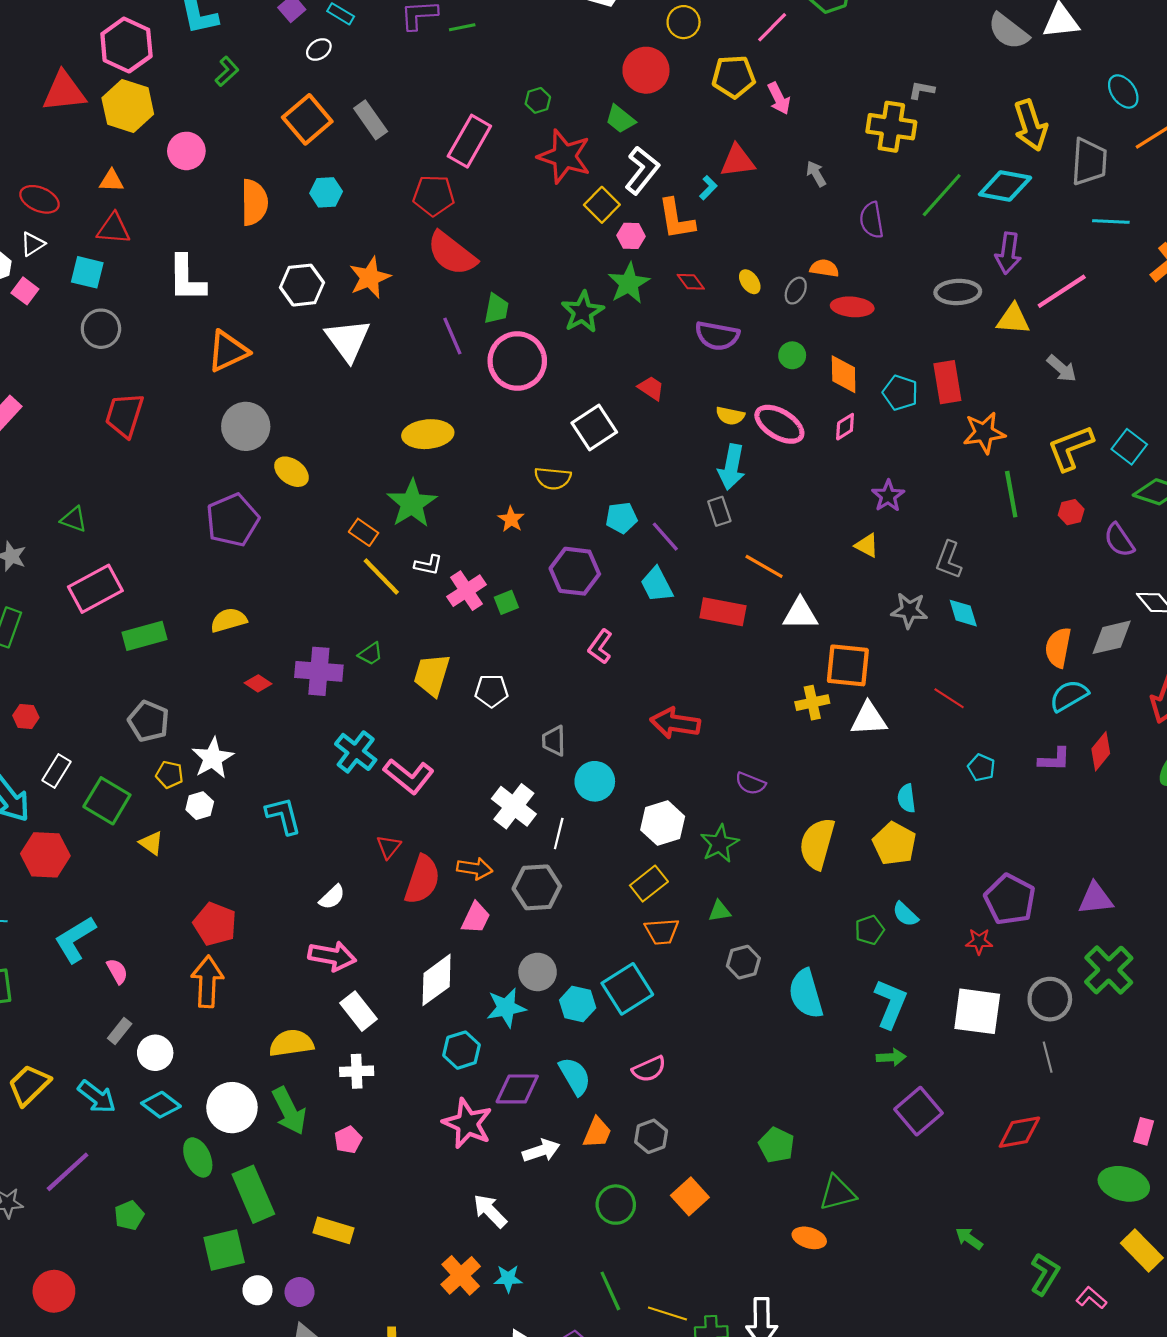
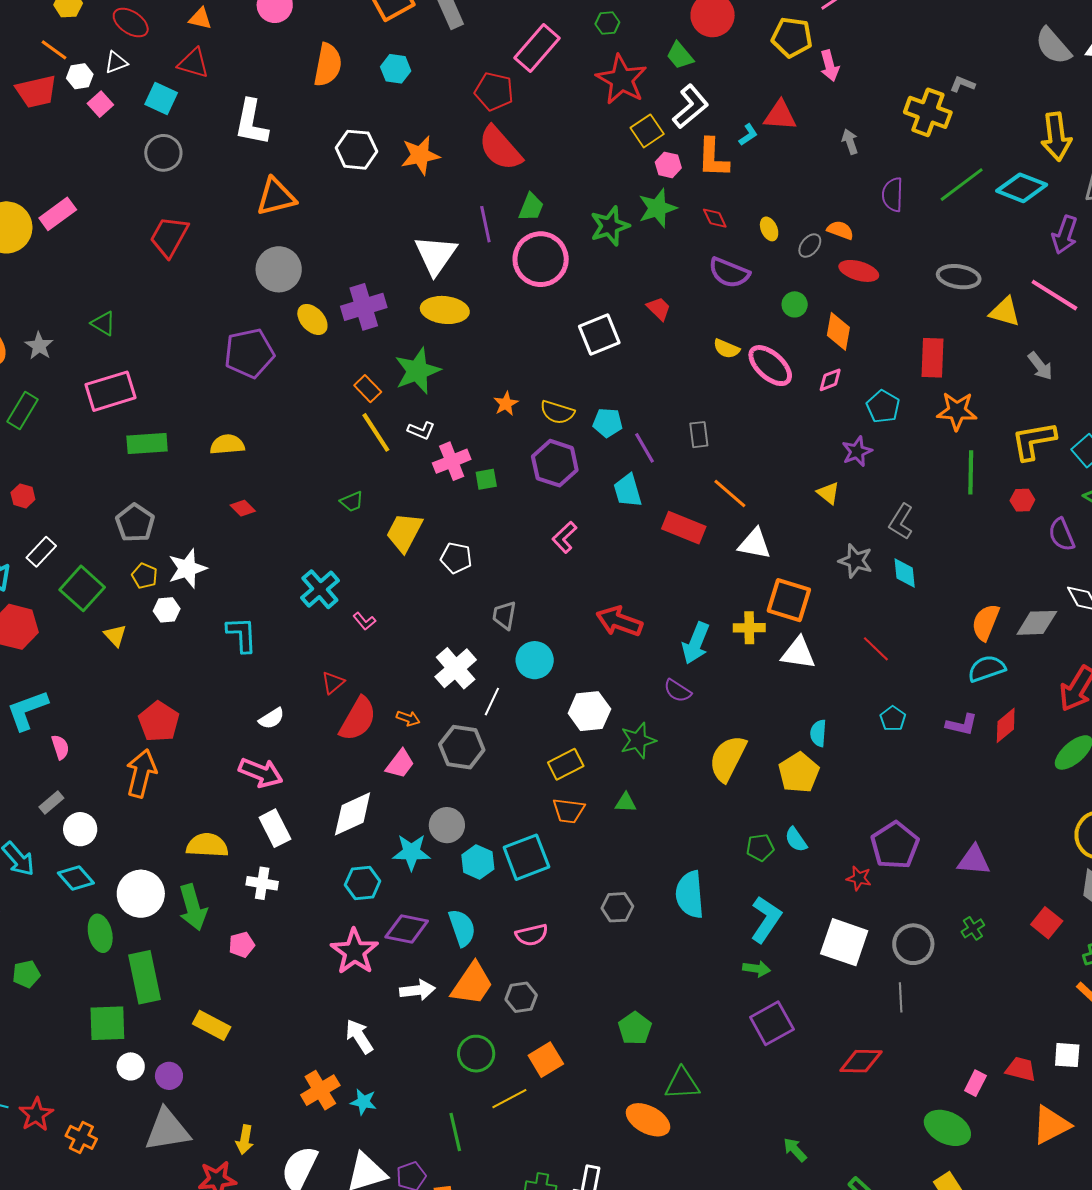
purple arrow: (1008, 253) -> (1065, 235), moved
pink line: (1062, 291) -> (1054, 295), turned 54
white triangle: (348, 340) -> (436, 255), moved
cyan pentagon: (900, 393) -> (883, 407), moved
cyan arrow: (732, 467) -> (696, 643), moved
yellow semicircle: (553, 478) -> (557, 412), moved
purple cross: (319, 671) -> (364, 307), moved, turned -33
pink L-shape: (409, 776) -> (364, 621), size x0.5
orange arrow: (475, 869) -> (408, 718), size x0.7
gray hexagon: (743, 962) -> (617, 907), moved
green cross: (1109, 970) -> (973, 928), size x0.5
orange trapezoid: (597, 1133) -> (472, 984), size x1.5
orange ellipse: (809, 1238) -> (648, 1120), size x1.4
yellow line: (667, 1314) -> (509, 1099), moved, turned -57

